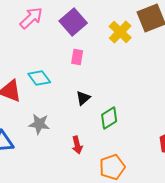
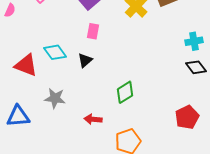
black triangle: (83, 98) -> (85, 60), moved
red arrow: (77, 145) -> (93, 119), turned 108

